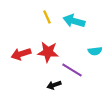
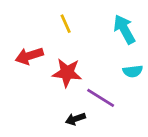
cyan arrow: (74, 21) -> (124, 29), moved, turned 45
red arrow: (21, 54) -> (29, 56), moved

